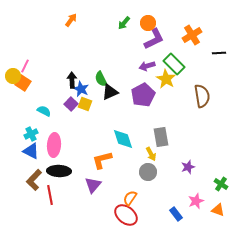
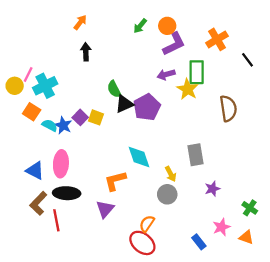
black line: (219, 53) -> (247, 60), turned 56
green rectangle: (174, 64) -> (197, 72), turned 45
black arrow: (72, 80) -> (86, 52), moved
orange square: (23, 83) -> (32, 112), moved
blue star: (81, 89) -> (63, 125), moved
purple pentagon: (143, 95) -> (147, 107), moved
cyan cross: (31, 134) -> (45, 86), moved, size x1.5
gray rectangle: (161, 137) -> (195, 155), moved

